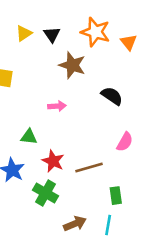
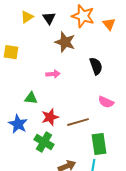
black semicircle: (112, 96) -> (96, 66), turned 36
pink semicircle: (125, 142) -> (106, 102), turned 84
red star: (53, 161) -> (50, 117), turned 30
green rectangle: (116, 196) -> (99, 144), size x1.5

